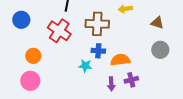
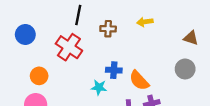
brown triangle: (157, 23) -> (191, 38), moved
brown cross: (97, 24) -> (108, 29), moved, size x0.6
orange semicircle: (120, 60) -> (139, 80), turned -126

